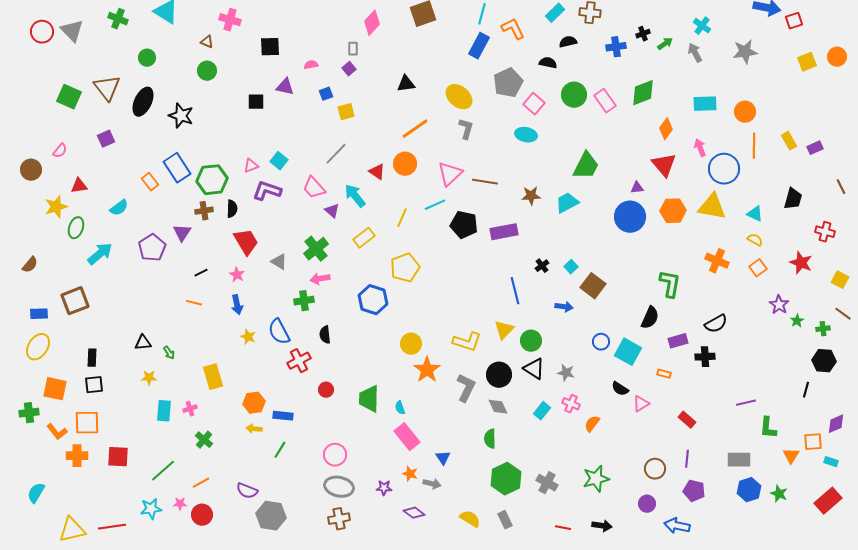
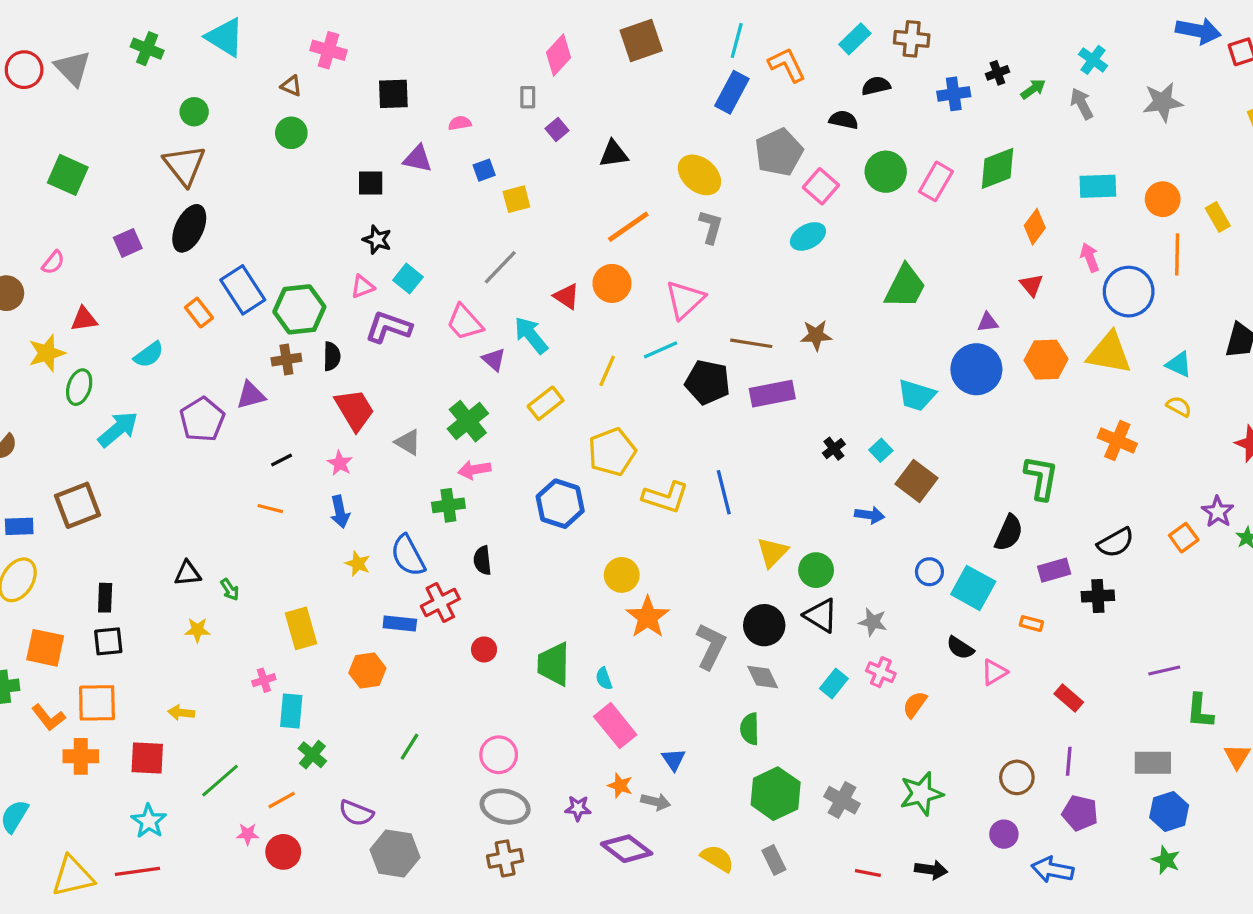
purple square: (349, 69) -> (557, 130), moved
brown triangle: (107, 88) -> (184, 165), moved
pink rectangle: (605, 101) -> (936, 181), turned 65
black ellipse: (143, 102) -> (189, 228), moved
black star: (181, 116) -> (377, 240), moved, size x0.7
cyan ellipse: (526, 135) -> (808, 236), turned -40
yellow rectangle: (789, 141) -> (1218, 217), moved
red triangle: (664, 165) -> (1031, 285), size x0.6
brown line: (485, 182) -> (751, 343), moved
cyan trapezoid: (567, 203) -> (916, 395), moved, turned -135
purple triangle: (182, 233) -> (251, 395), turned 42
orange square: (758, 268) -> (1184, 538), moved
blue line: (515, 291) -> (724, 492), moved
yellow L-shape: (467, 342) -> (665, 497), moved
cyan rectangle: (164, 411) -> (291, 711), moved
blue rectangle: (283, 416) -> (400, 624), moved
yellow arrow: (254, 429) -> (181, 713), moved
green cross: (204, 440) -> (312, 755), moved
green star: (779, 494) -> (1166, 860), moved
cyan star: (151, 509) -> (149, 821), moved, turned -30
purple diamond: (414, 513) -> (627, 849), size x1.4

